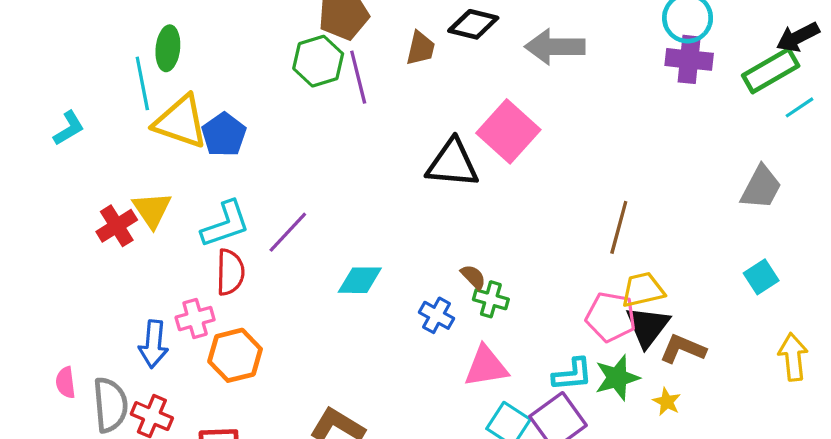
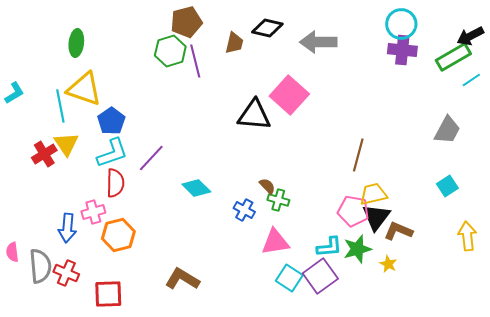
cyan line: (142, 83) -> (60, 106), moved
blue pentagon: (224, 135) -> (111, 121), moved
cyan diamond: (360, 280) -> (196, 188), turned 44

